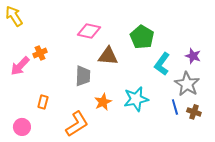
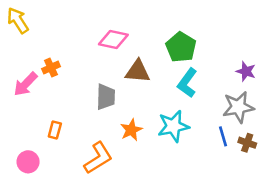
cyan L-shape: (162, 64) -> (187, 83), moved
gray star: (187, 84) -> (238, 107), turned 30

